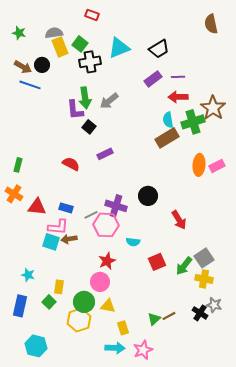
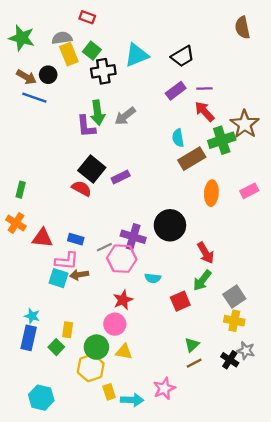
red rectangle: (92, 15) -> (87, 17), moved
green star: (19, 33) -> (22, 38), size x1.6
red arrow: (178, 97) -> (204, 111), turned 48
cyan semicircle: (168, 120) -> (178, 138), moved
black square: (89, 127) -> (92, 169), moved, size x1.6
orange ellipse: (199, 165) -> (211, 193), moved
black circle: (148, 196) -> (170, 225), size x1.4
green arrow: (184, 266) -> (202, 280), moved
blue rectangle: (20, 306) -> (29, 338), moved
green triangle: (154, 319) -> (192, 345), moved
yellow rectangle: (123, 328) -> (109, 392), moved
pink star: (143, 350) -> (164, 388), moved

